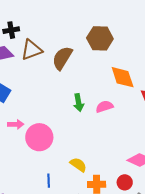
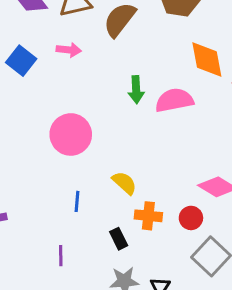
pink semicircle: (104, 107) -> (174, 100), size x1.4
pink arrow: (16, 124) -> (69, 50), moved

